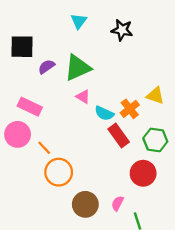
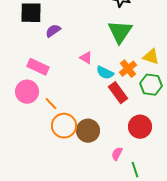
green triangle: (78, 68) -> (120, 32), moved, turned -32
green hexagon: (155, 140) -> (151, 85), moved
brown circle: (85, 204) -> (88, 131), moved

